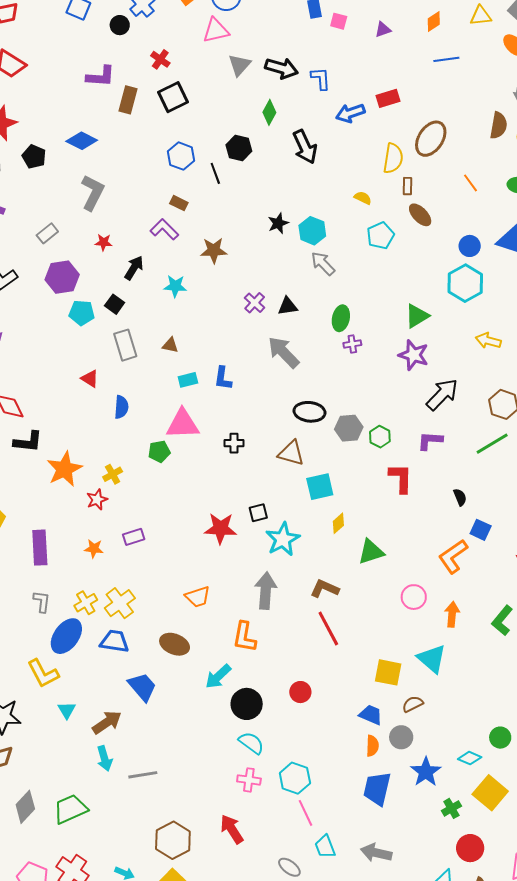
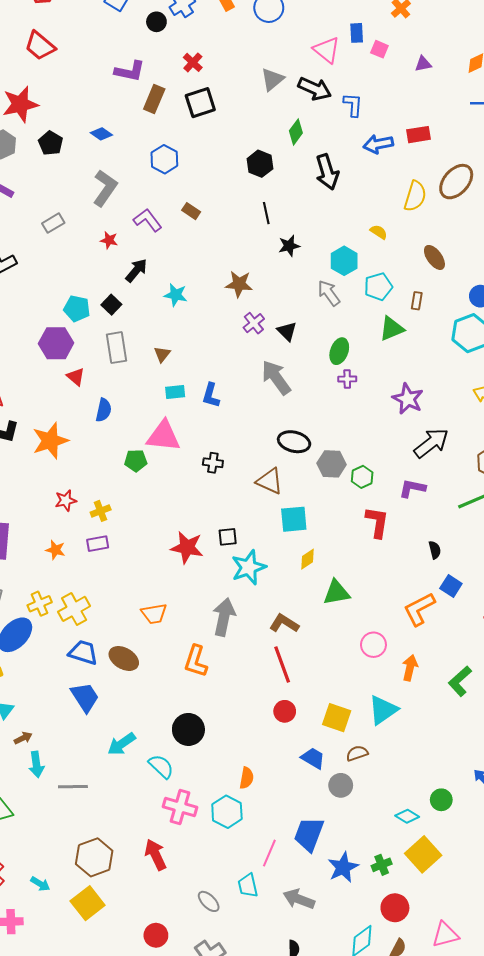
pink triangle: (216, 30) -> (327, 50), moved, turned 44
blue diamond: (82, 141) -> (101, 134), size x0.7
blue hexagon: (181, 156) -> (164, 159), moved
black line: (215, 173) -> (266, 213), moved
brown rectangle: (408, 186) -> (417, 301), moved
purple L-shape: (164, 229) -> (148, 220), moved
cyan hexagon: (312, 231) -> (344, 261), moved
cyan pentagon: (380, 236) -> (378, 287), moved
brown star: (214, 250) -> (239, 284), moved
purple hexagon: (62, 277) -> (56, 343), moved
black triangle: (288, 306) -> (287, 331), turned 45
green triangle: (417, 316) -> (392, 329), moved
brown triangle: (170, 345) -> (162, 354), turned 48
orange star: (64, 469) -> (50, 441), moved
yellow cross: (113, 474) -> (101, 511), moved
blue trapezoid: (114, 641) -> (83, 652), moved
cyan triangle: (432, 659) -> (383, 710), turned 36
cyan arrow: (218, 676) -> (122, 744), moved
red circle: (300, 692) -> (285, 711), moved
brown arrow: (107, 722) -> (23, 738), moved, size x0.6
cyan semicircle: (251, 743) -> (161, 766), moved
orange semicircle: (372, 746) -> (247, 778), moved
blue star: (426, 772) -> (343, 867), moved
pink cross: (249, 780) -> (180, 807), size x1.4
pink line: (305, 813) -> (269, 853), moved, turned 40

